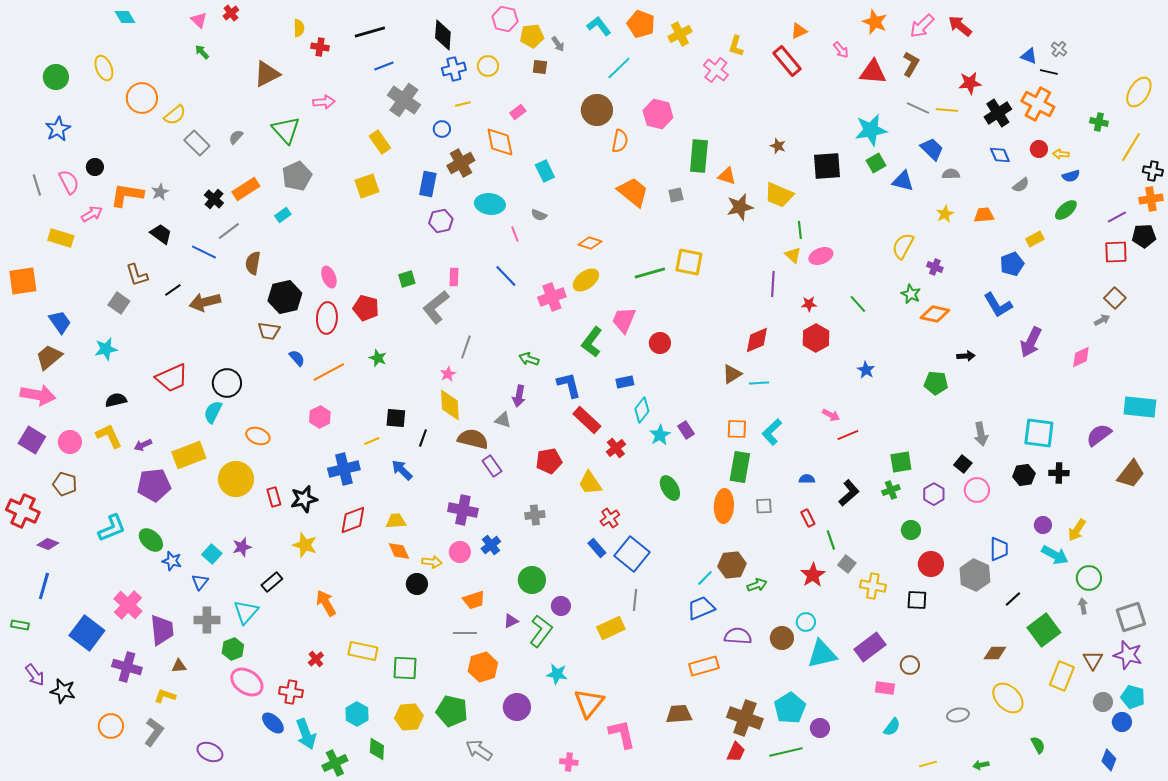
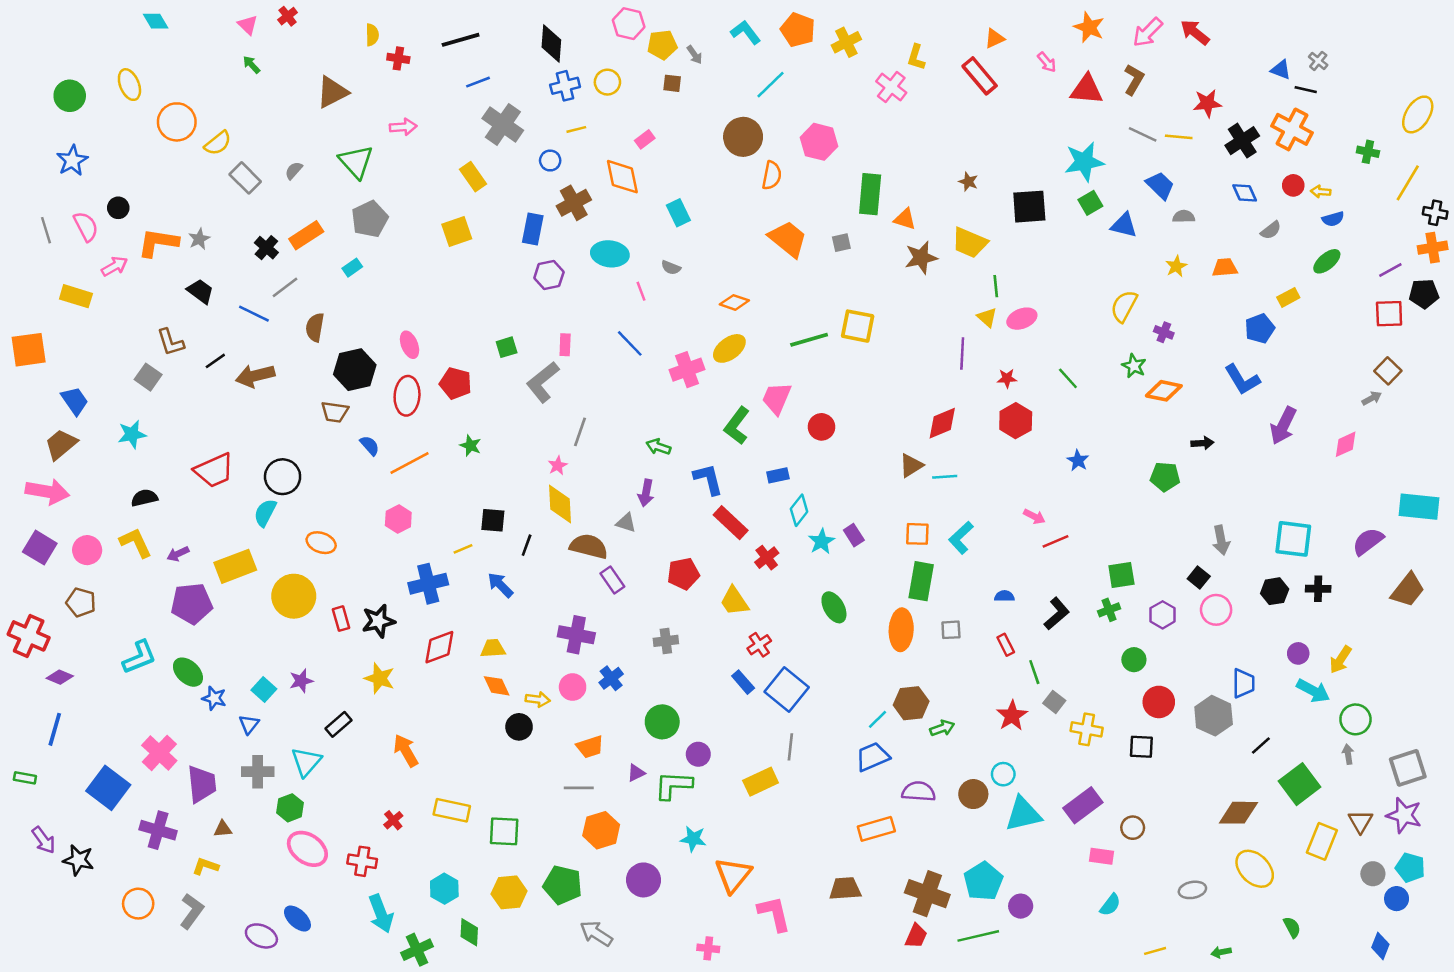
green L-shape: (541, 631) -> (673, 785), turned -124
brown diamond: (995, 653) -> (1238, 813), size x1.4
blue ellipse: (273, 723) -> (297, 919), moved

